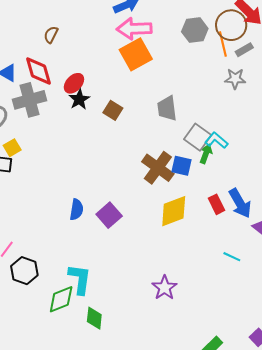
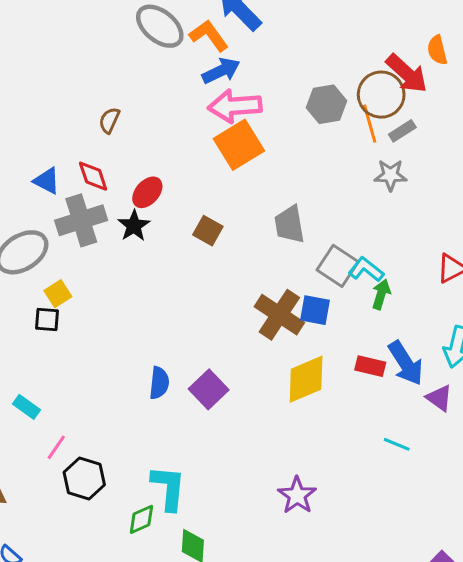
red diamond: (39, 71) -> (93, 176), size x0.7
black star: (79, 99) -> (134, 226), moved
green arrow: (206, 154) -> (381, 294), moved
red rectangle: (216, 204) -> (370, 366), turned -48
green diamond: (61, 299) -> (141, 519), size x0.7

